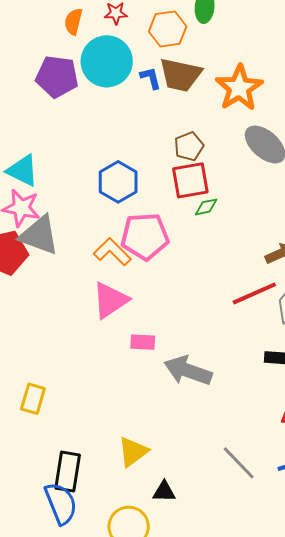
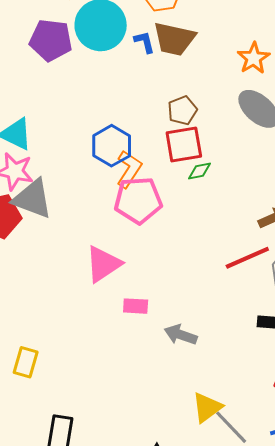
orange star: (239, 88) -> (254, 58), moved, size x0.7
orange L-shape: (112, 252) -> (129, 169), moved, turned 78
gray arrow: (188, 371) -> (181, 335), size x0.7
yellow triangle: (133, 452) -> (207, 407), moved

